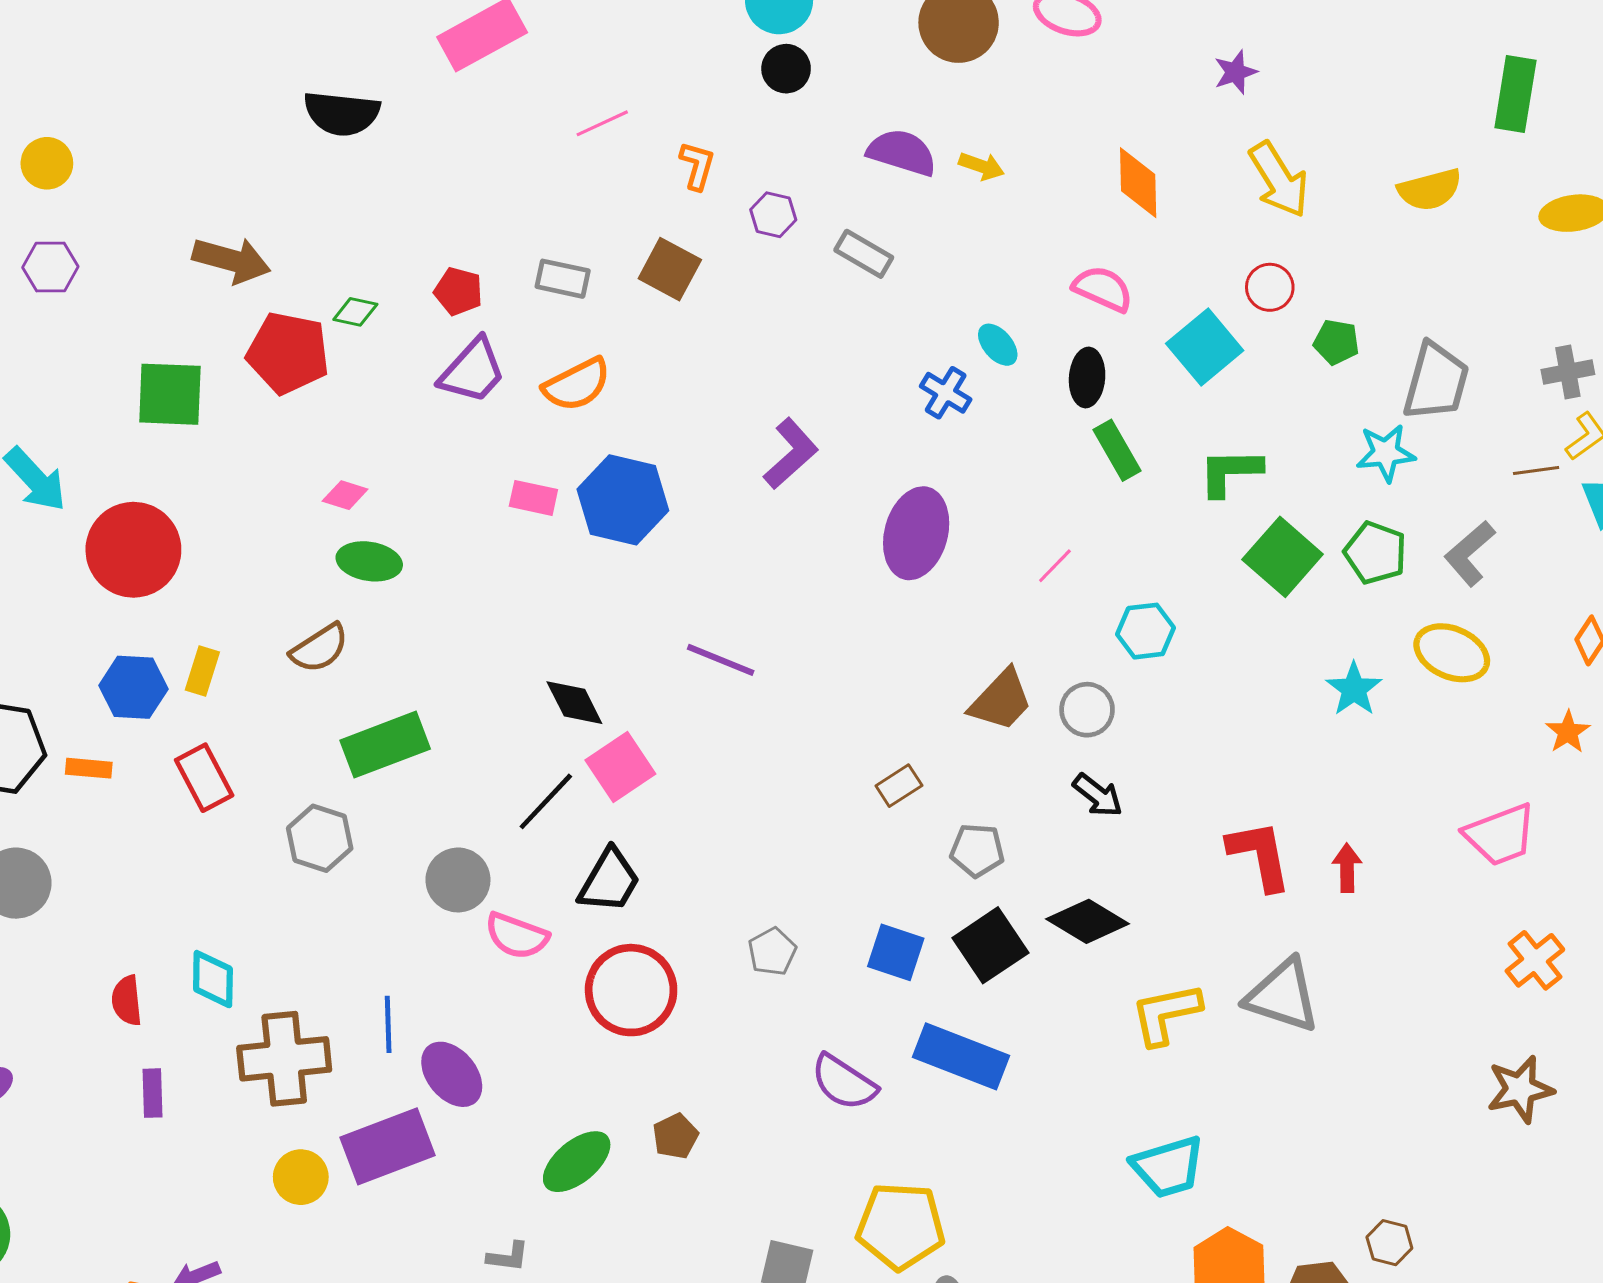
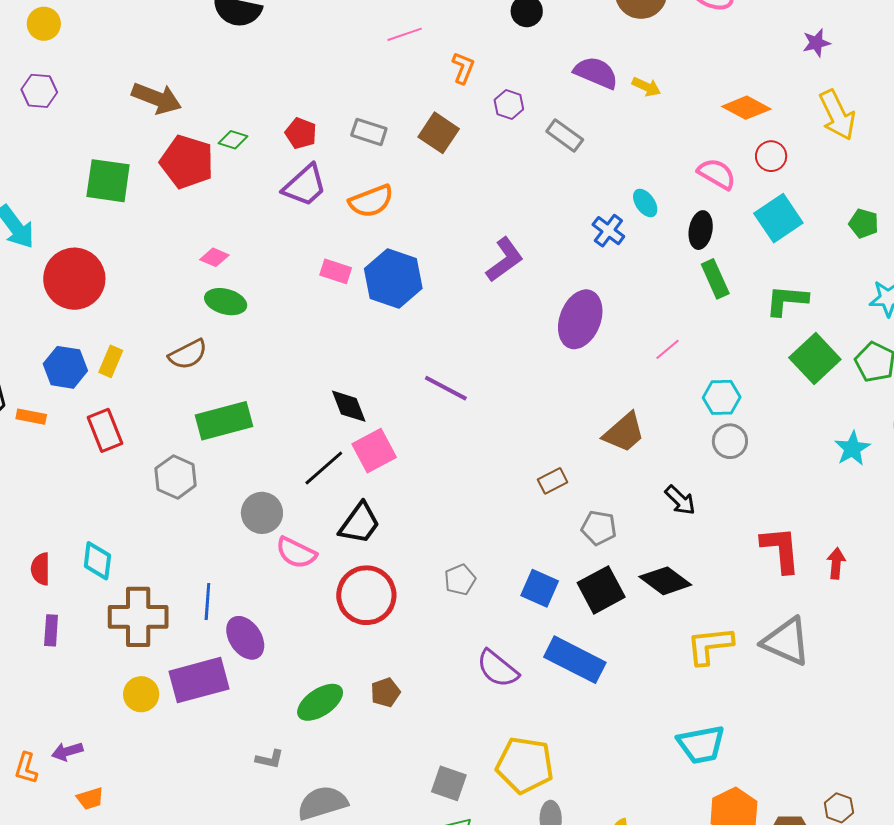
orange diamond: (1138, 183) -> (746, 108), turned -66
red circle: (1270, 287) -> (771, 156), moved
gray circle: (1087, 710) -> (730, 441), moved

